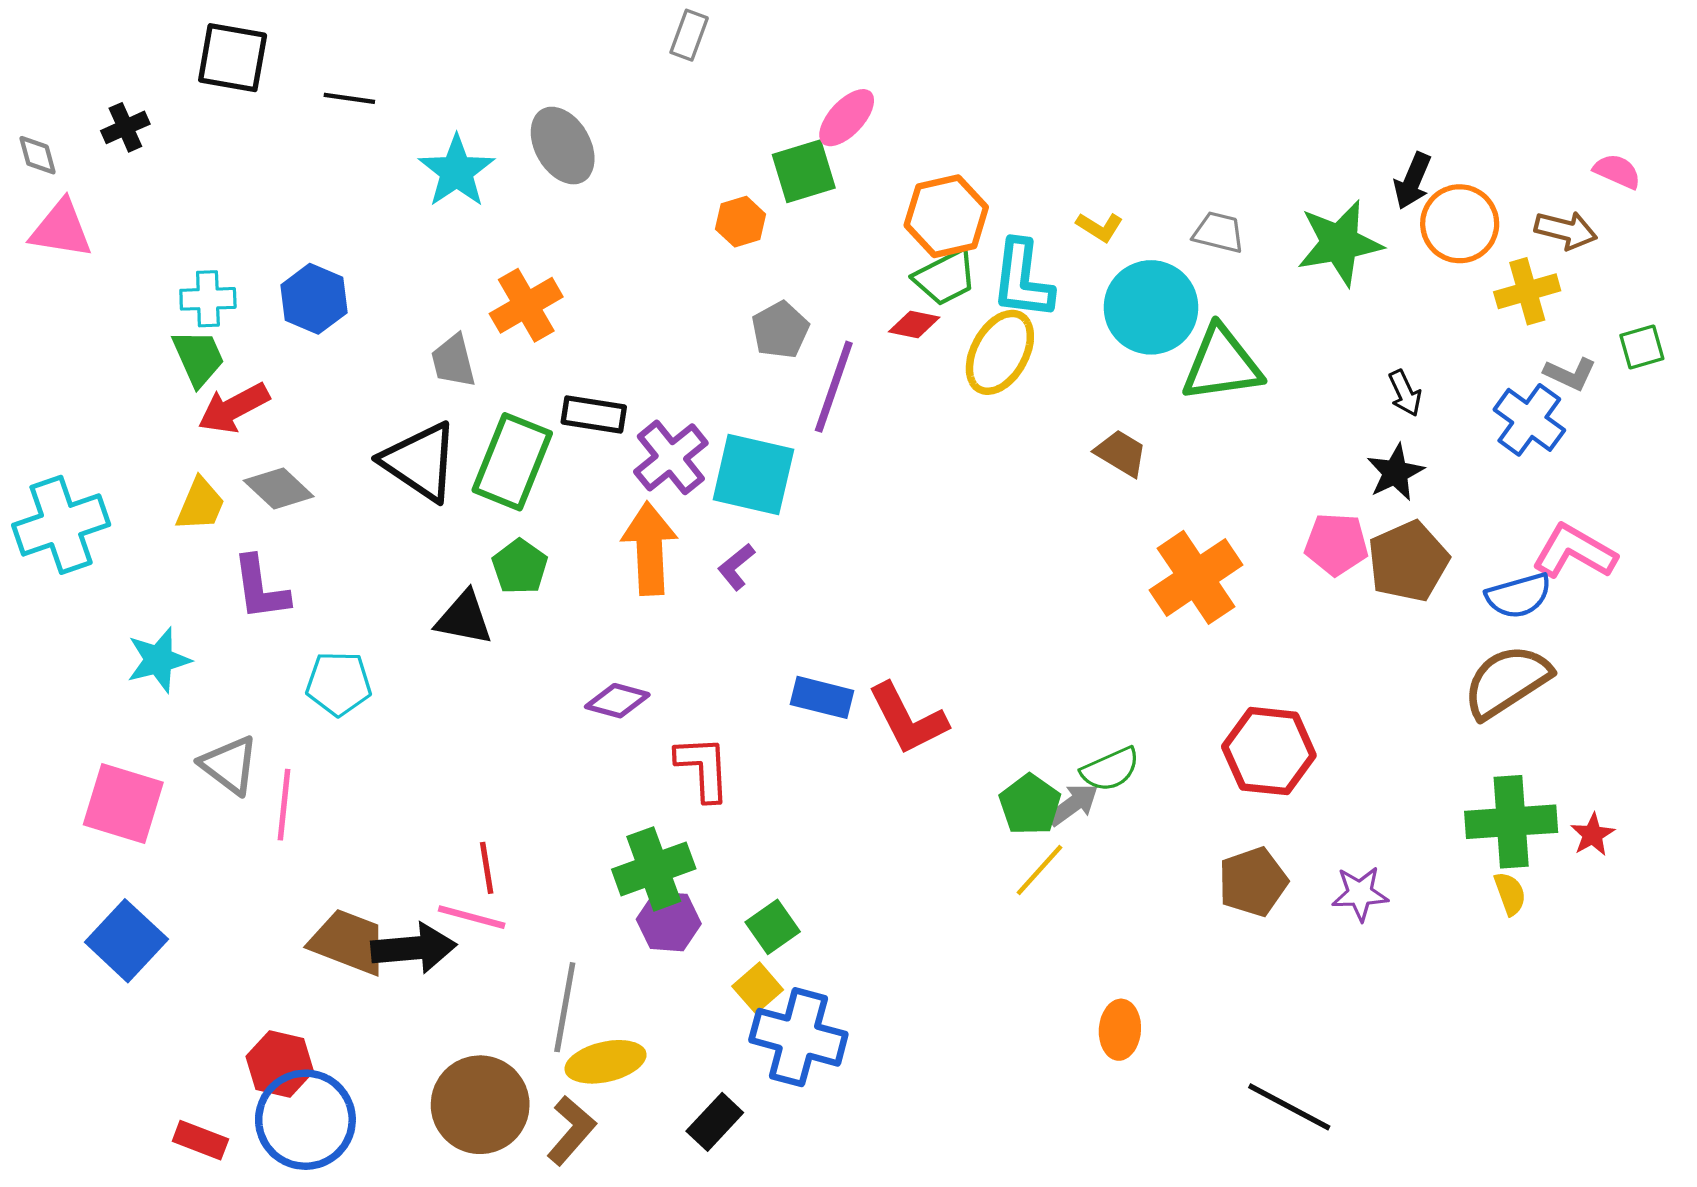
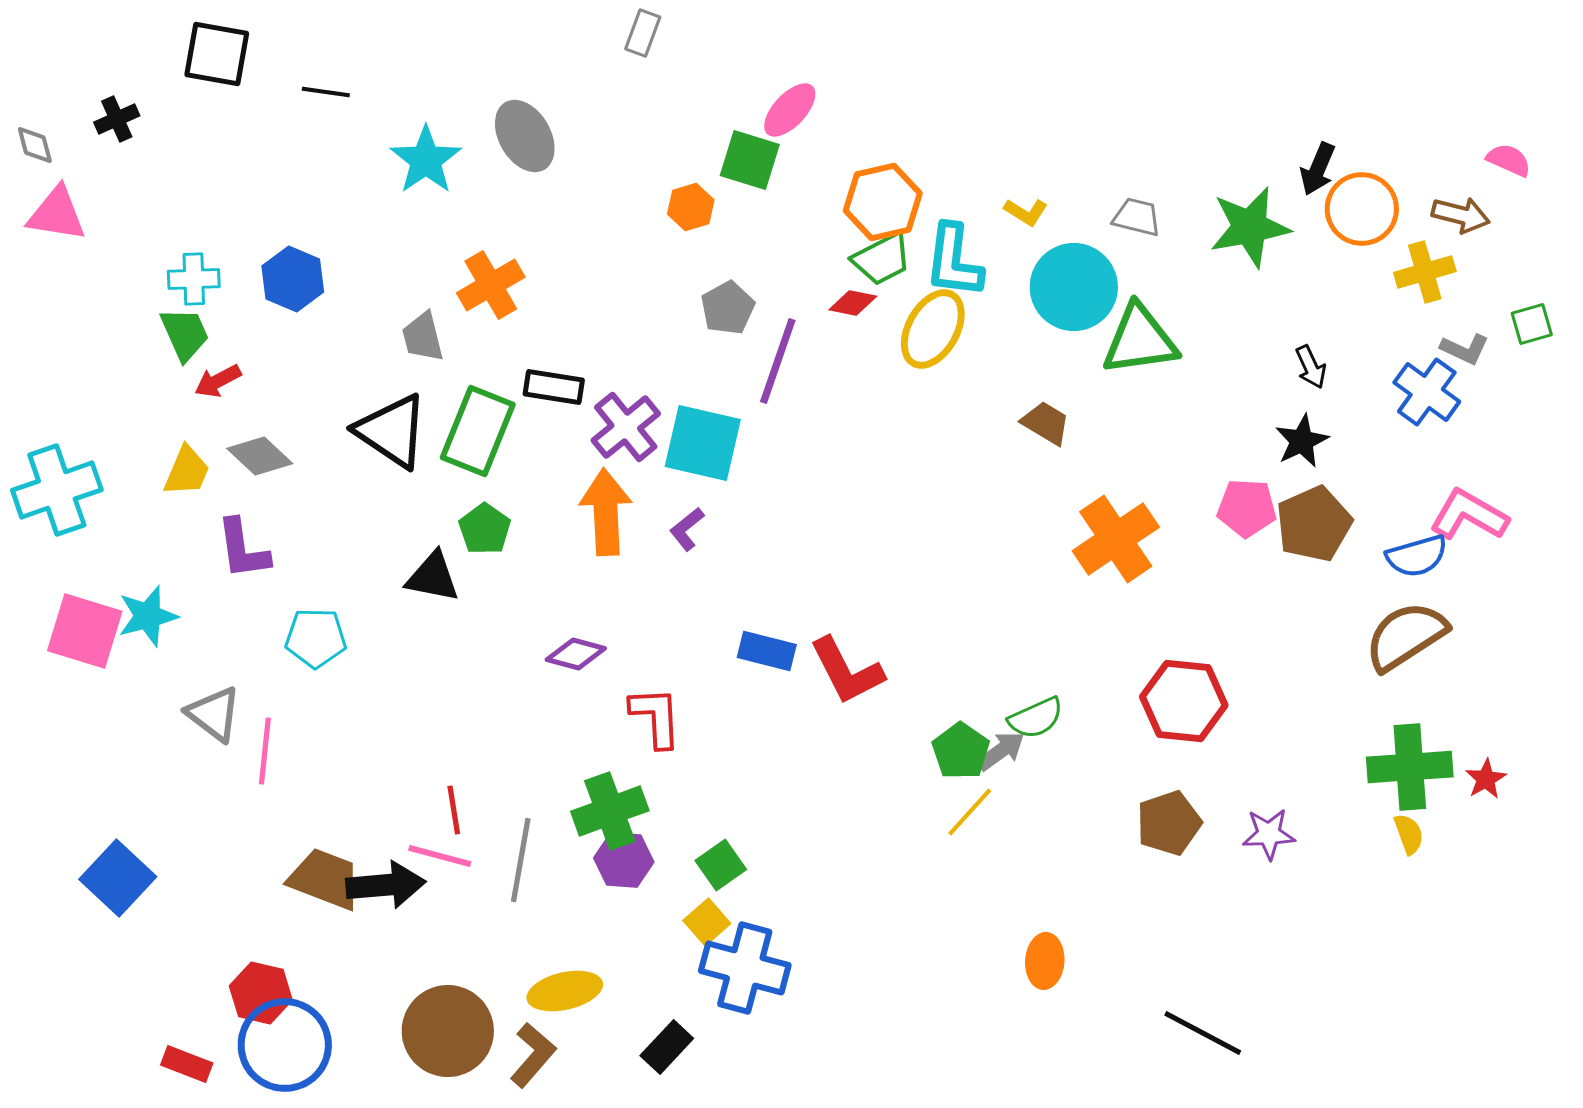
green square: (804, 171) -> (750, 160), turned 34
red arrow: (234, 408) -> (218, 381), size x0.7
pink square: (123, 804) -> (85, 631), moved
gray line: (565, 1007) -> (521, 860), moved

